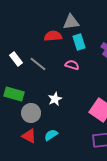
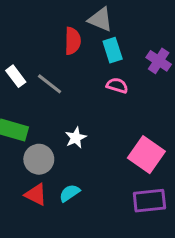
gray triangle: (71, 22) -> (100, 19), turned 30
red semicircle: (53, 36) -> (73, 41), turned 96
pink semicircle: (72, 65) -> (117, 85), moved

